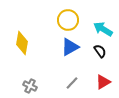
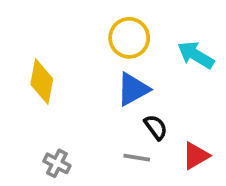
black semicircle: (100, 51) -> (156, 127), moved
gray line: (72, 83) -> (137, 158), turned 56

